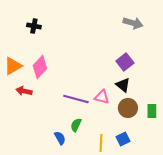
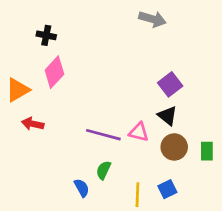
gray arrow: (133, 23) -> (152, 19), moved
pink diamond: (40, 67) -> (54, 72), moved

